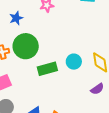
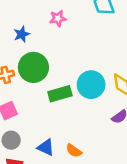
cyan circle: (74, 62) -> (91, 85), size x1.5

